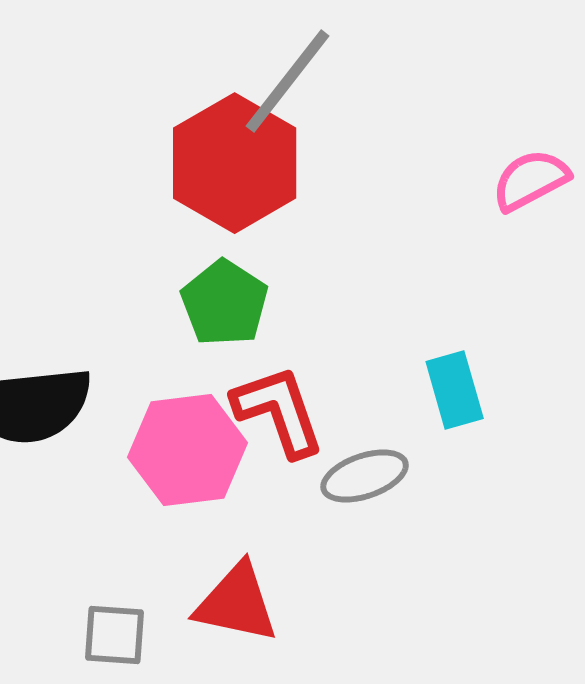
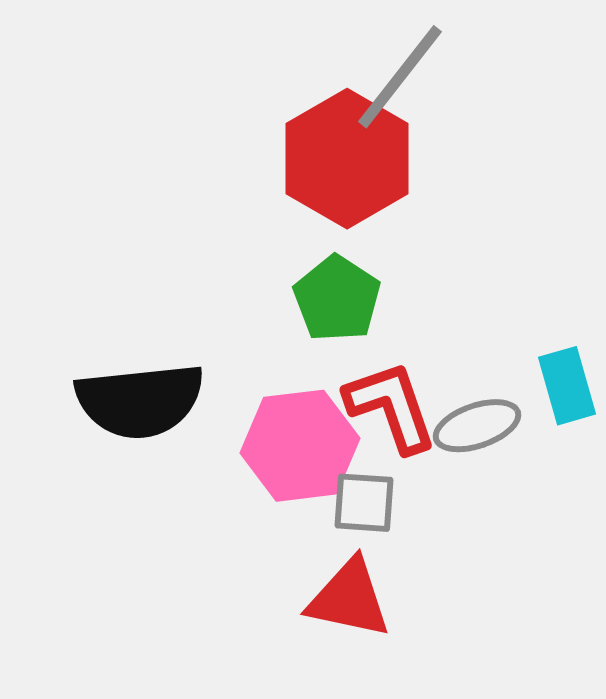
gray ellipse: (365, 476) -> (477, 426), moved
gray square: (115, 635) -> (364, 503), moved

